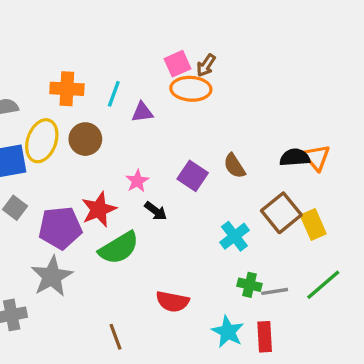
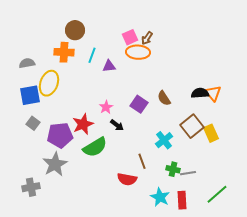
brown circle: (85, 139) -> (75, 30), moved
green line: (323, 285) -> (217, 194), moved
brown line: (116, 337) -> (142, 161), moved

